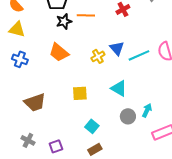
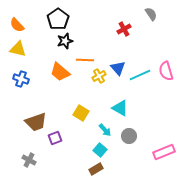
orange line: (86, 15) -> (85, 60), moved
yellow square: (80, 93) -> (81, 113), turned 35
cyan arrow: (147, 110) -> (105, 130), moved, turned 112
cyan square: (92, 126) -> (100, 150), moved
purple square: (56, 146) -> (55, 138), moved

